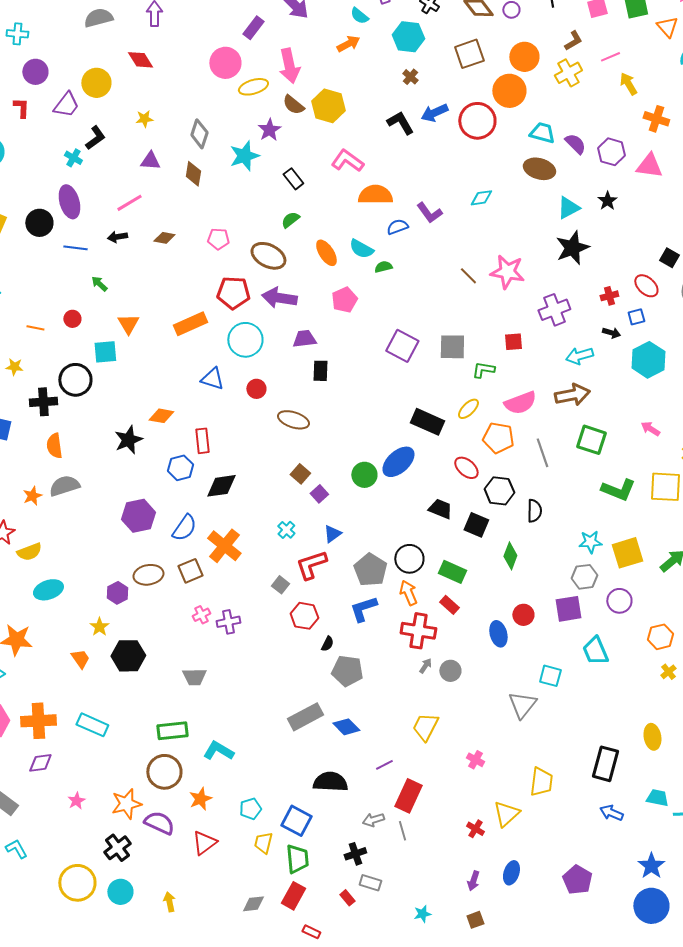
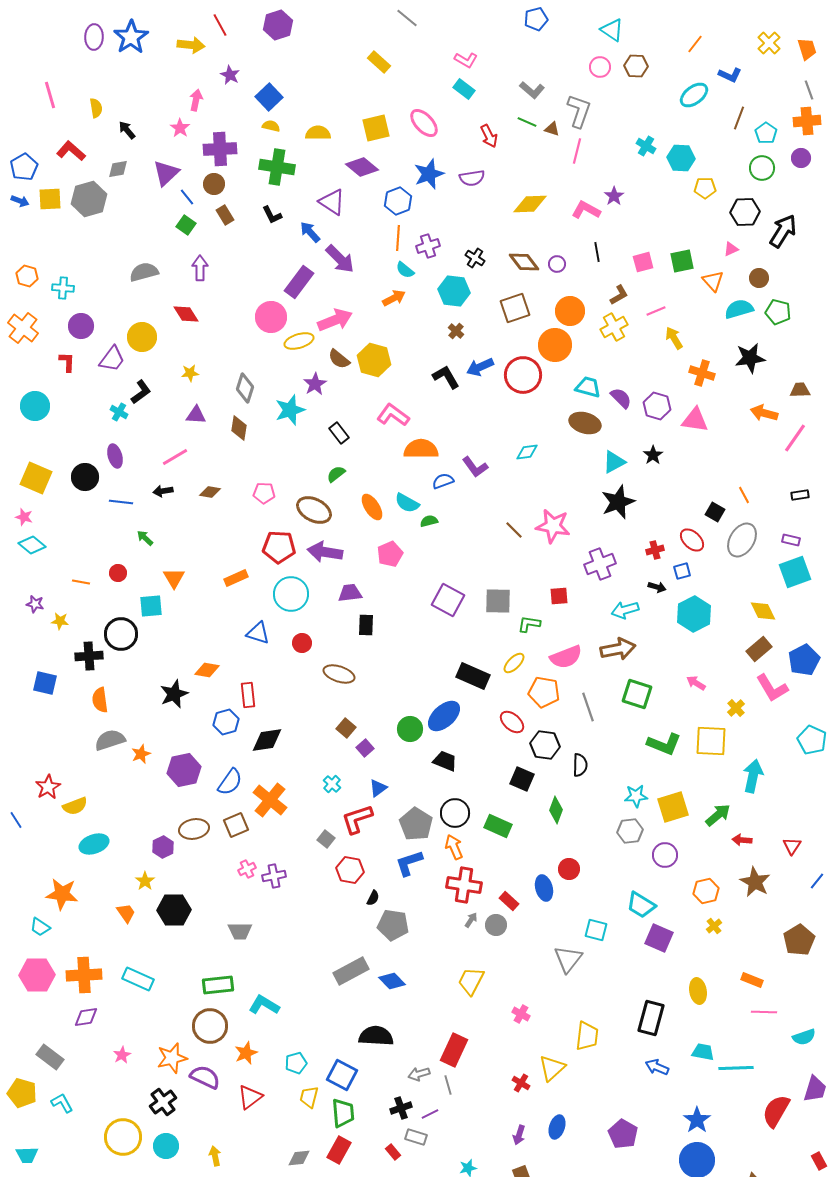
purple rectangle: (253, 28) -> (299, 282), size x1.4
pink arrow: (289, 66) -> (335, 320), turned -100
purple ellipse: (69, 202) -> (115, 456), size x0.7
orange rectangle: (190, 324) -> (236, 578), size x0.7
orange star: (32, 496) -> (141, 754), moved
black trapezoid: (440, 509) -> (445, 761), moved
red rectangle: (449, 605) -> (509, 901), moved
purple square: (568, 609) -> (659, 938), moved, turned 32
cyan trapezoid: (595, 651) -> (641, 905), turned -36
purple line: (384, 765) -> (430, 1114), moved

